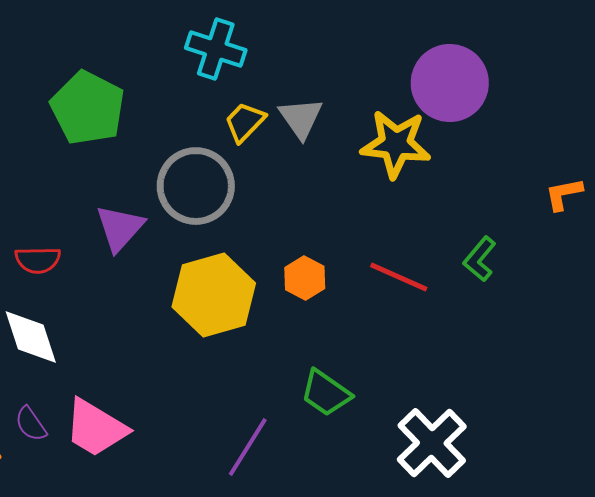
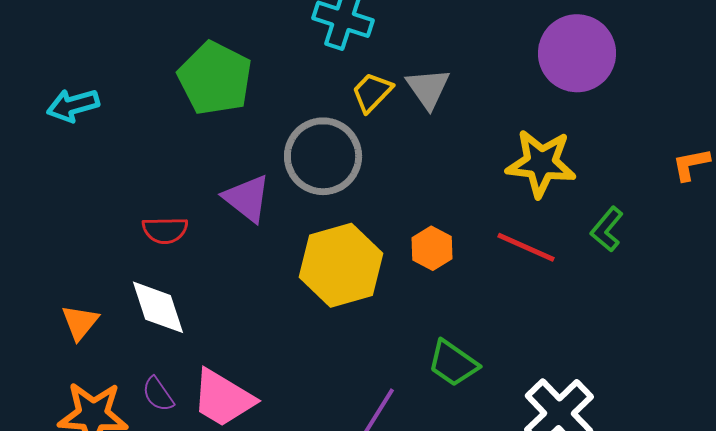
yellow star: (396, 144) -> (541, 163), moved
purple triangle: (120, 228) -> (247, 198), turned -34

